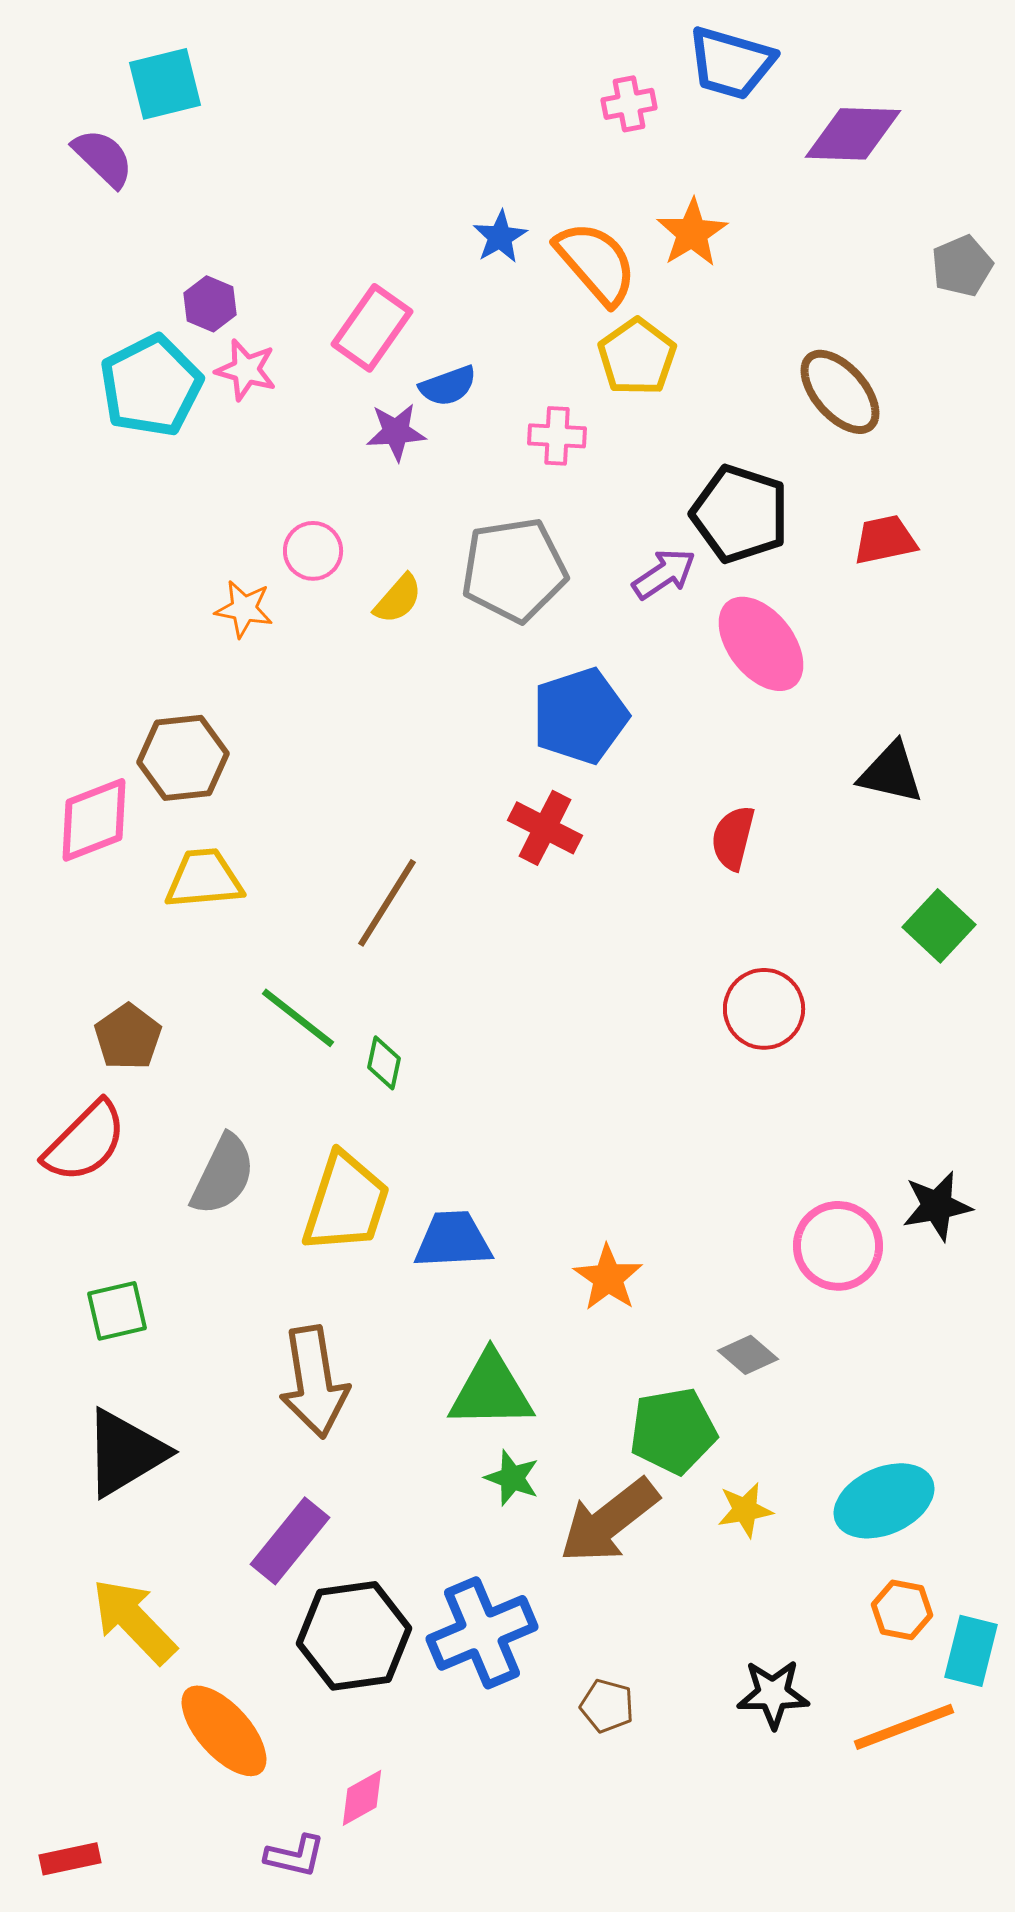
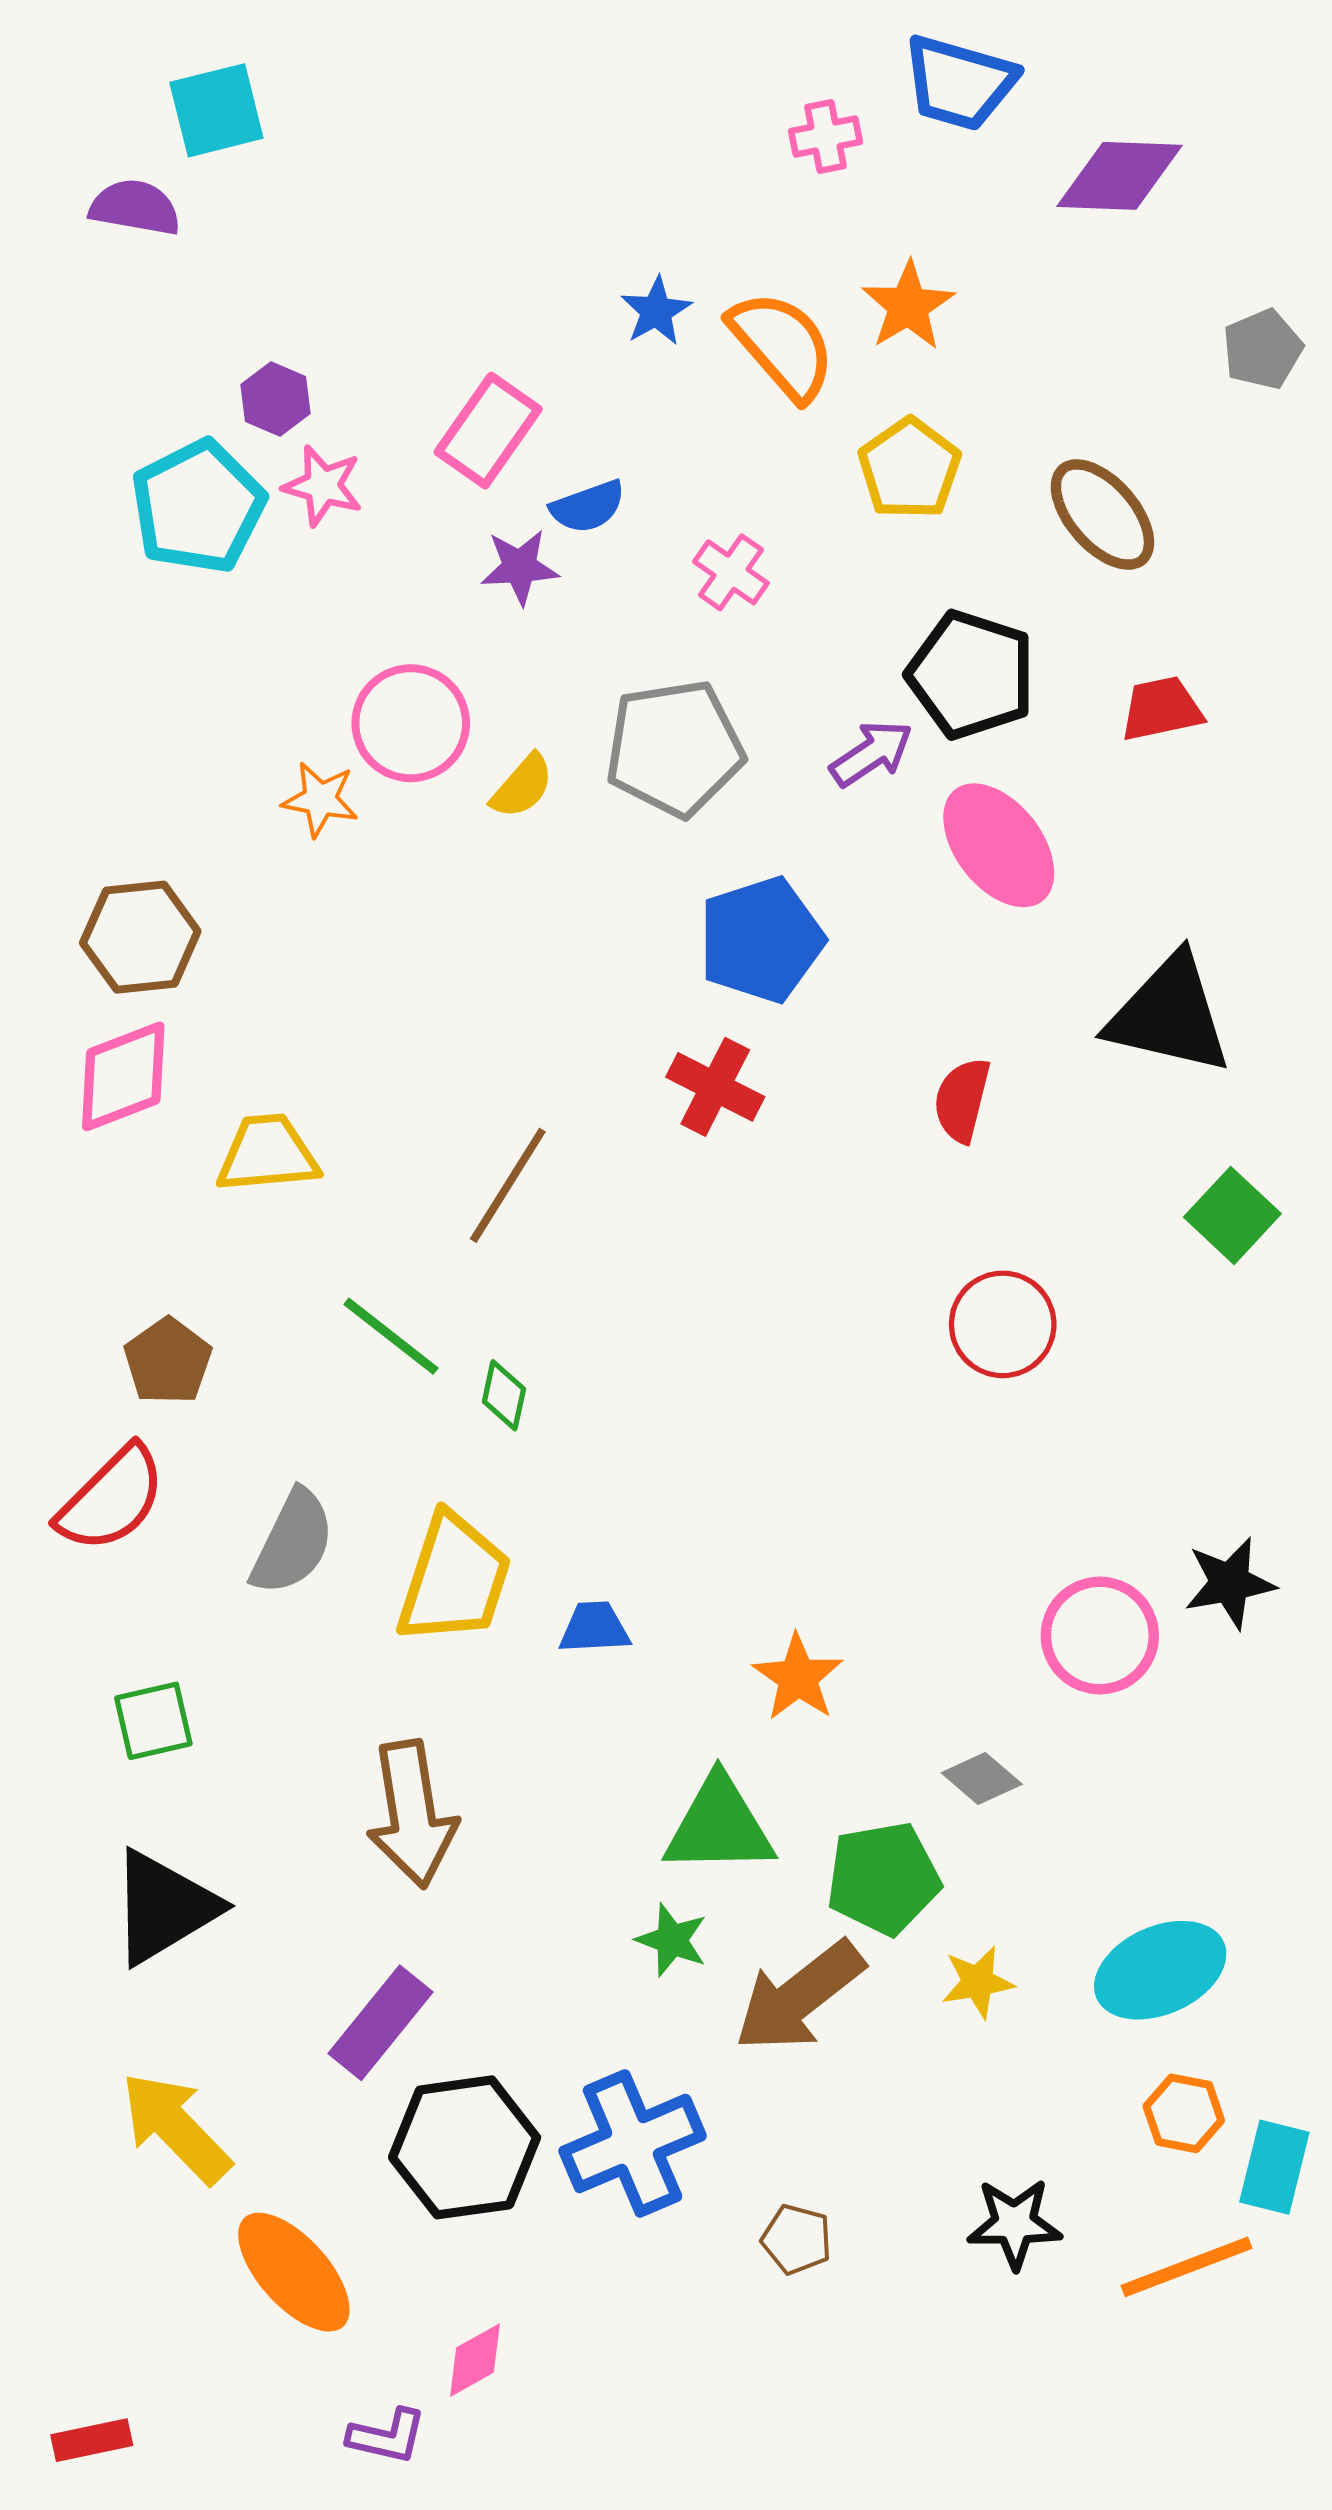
purple semicircle: (103, 158) -> (135, 207), turned -34
yellow pentagon: (637, 357) -> (909, 469), moved
pink cross: (557, 436) -> (731, 572), turned 32
pink circle: (313, 551) -> (411, 723), size x1.5
brown hexagon: (183, 758) -> (140, 937), moved
black triangle: (891, 773) -> (1169, 1015), size x1.5
blue trapezoid: (453, 1240) -> (594, 1628), size x0.7
green triangle: (491, 1391) -> (719, 1826), moved

